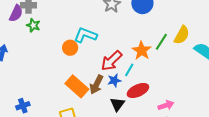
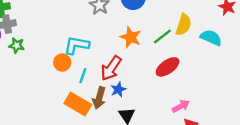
green line: (161, 42) -> (162, 36), turned 30
orange star: (142, 51) -> (131, 37), moved
cyan line: (129, 70) -> (83, 76), moved
red ellipse: (138, 91) -> (168, 67), moved

